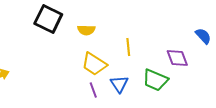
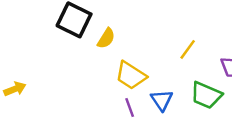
yellow semicircle: (86, 30) -> (106, 38), moved, turned -60
yellow line: (128, 47) -> (188, 49), moved, turned 42

